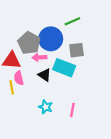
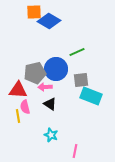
gray pentagon: (29, 43) -> (35, 73), turned 30
cyan rectangle: (64, 68) -> (91, 96), moved
pink line: (72, 110) -> (75, 151), moved

